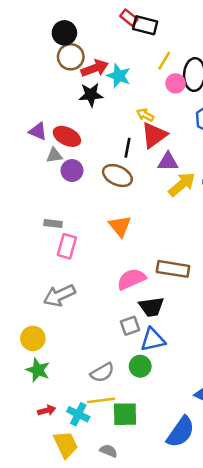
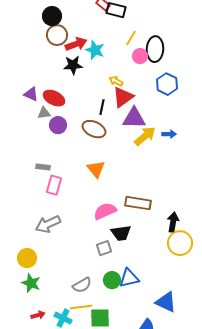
purple triangle: (168, 162) -> (134, 118), size x1.4
blue triangle: (153, 340) -> (129, 278), moved

